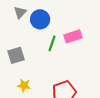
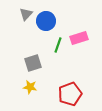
gray square: (16, 55) -> (33, 63), moved

